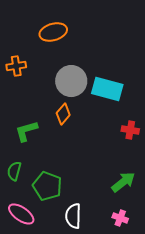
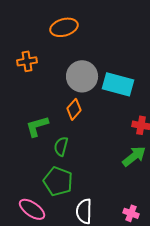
green semicircle: (14, 171) -> (61, 146), moved
green arrow: (123, 182) -> (134, 156), moved

